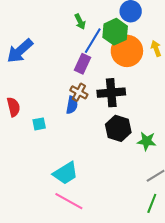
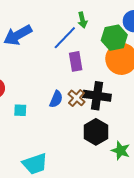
blue line: (93, 41) -> (65, 38), moved
purple rectangle: (83, 64) -> (76, 61), turned -48
brown cross: (79, 92) -> (77, 98), moved

